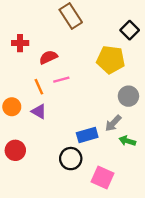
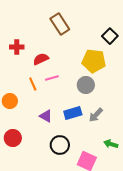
gray circle: (128, 96) -> (86, 85), moved
purple triangle: (39, 111) -> (46, 116), moved
blue rectangle: (87, 135) -> (73, 113), moved
green arrow: (127, 141) -> (111, 144), moved

